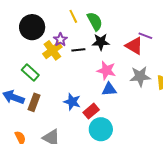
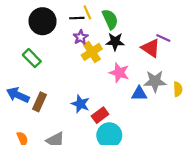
purple star: (60, 40) -> (81, 37), moved
yellow cross: (52, 50) -> (92, 52), moved
black line: (78, 50) -> (77, 18), moved
green rectangle: (30, 73) -> (32, 58), moved
blue triangle: (109, 89) -> (139, 94), moved

